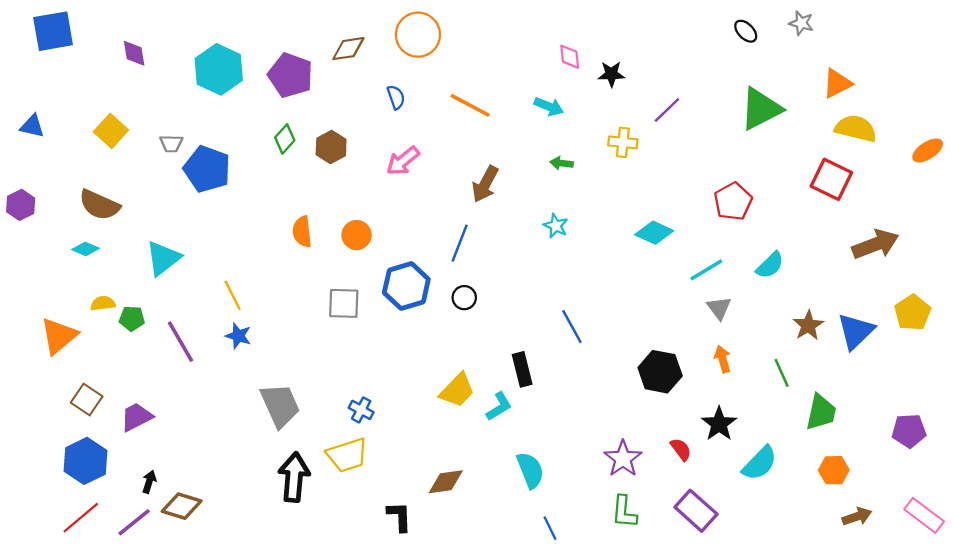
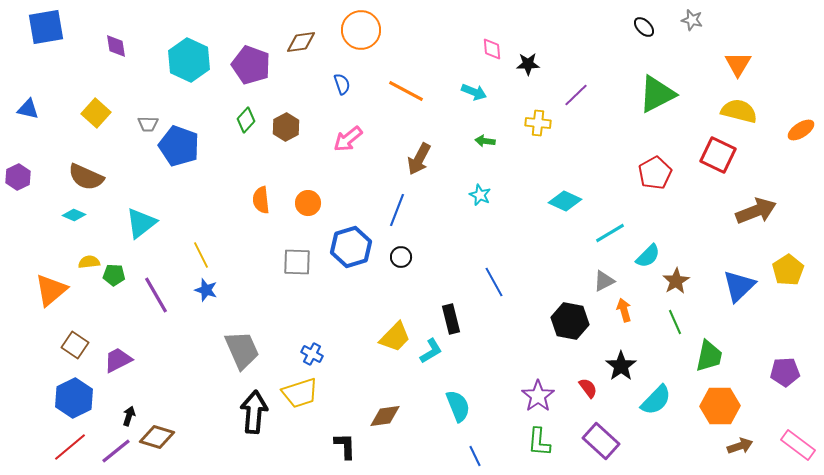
orange triangle: (837, 83) -> (738, 64), moved, turned -32
red pentagon: (733, 201) -> (655, 173), moved
cyan semicircle: (770, 265) -> (648, 256), moved
gray triangle: (719, 308) -> (604, 281), moved, turned 40
brown star: (808, 325) -> (676, 281), moved
orange hexagon: (834, 470) -> (720, 406), size x1.5

